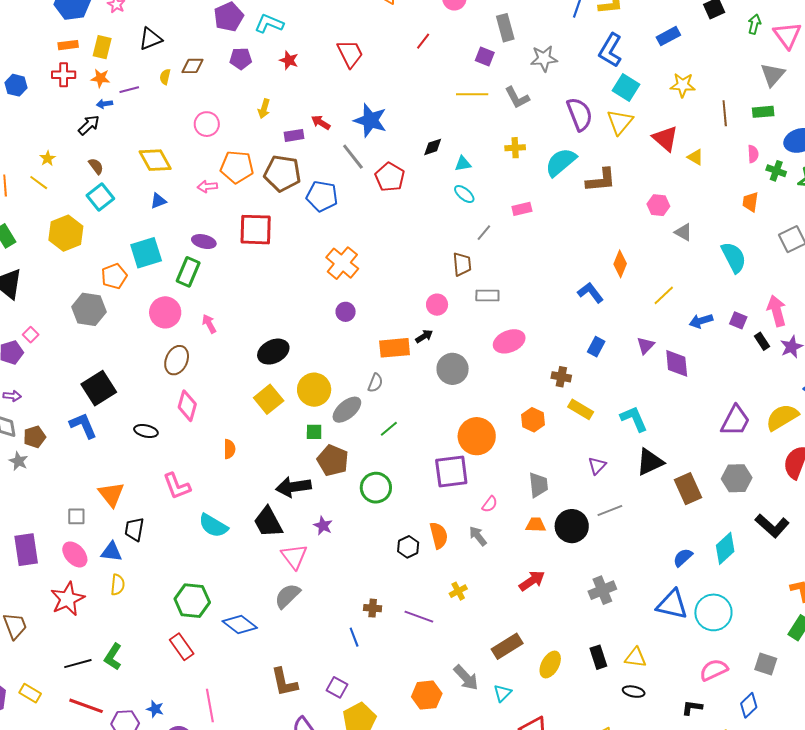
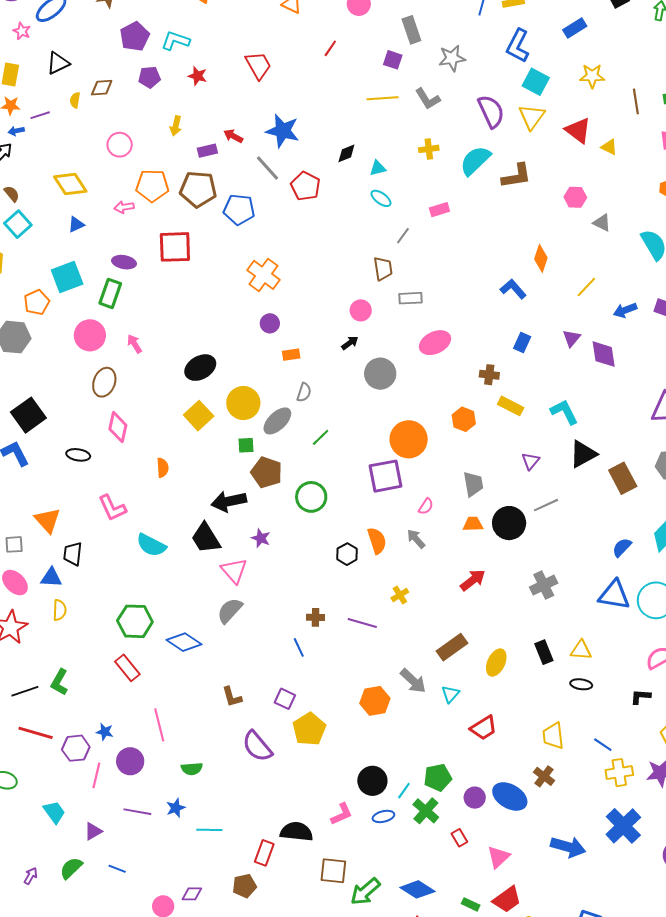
orange rectangle: (395, 348) -> (291, 355), moved, size x0.6
brown L-shape: (284, 682) -> (232, 697), size x0.7

